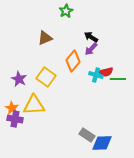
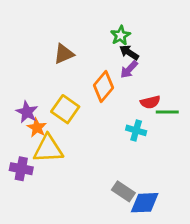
green star: (66, 11) -> (121, 35), moved
cyan cross: (96, 75) -> (136, 130), moved
orange star: (12, 108) -> (37, 128), moved

